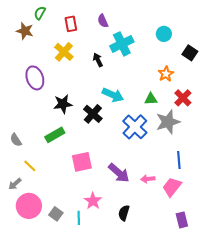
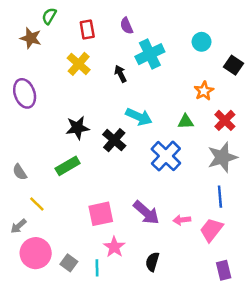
purple ellipse: (35, 78) -> (25, 93), moved
gray star: (168, 122) -> (222, 157), moved
pink square: (82, 162) -> (101, 214), moved

